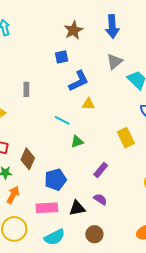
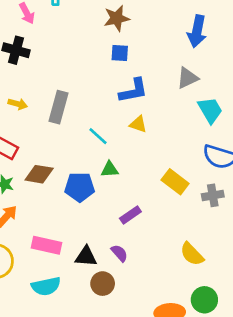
brown star: (73, 30) -> (117, 18), moved
gray rectangle: (26, 89) -> (58, 107), moved, size x1.6
yellow rectangle: (126, 138) -> (175, 182), turned -42
brown diamond: (28, 159) -> (39, 174), turned 60
blue pentagon: (55, 180) -> (80, 187), moved
brown circle: (94, 234) -> (103, 284), moved

